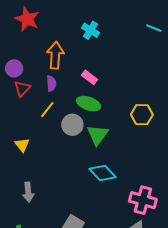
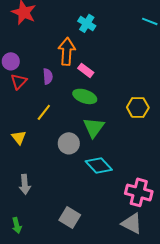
orange arrow: (55, 55) -> (67, 51), moved
yellow line: (47, 110) -> (44, 112), moved
gray circle: (72, 125) -> (69, 143), moved

